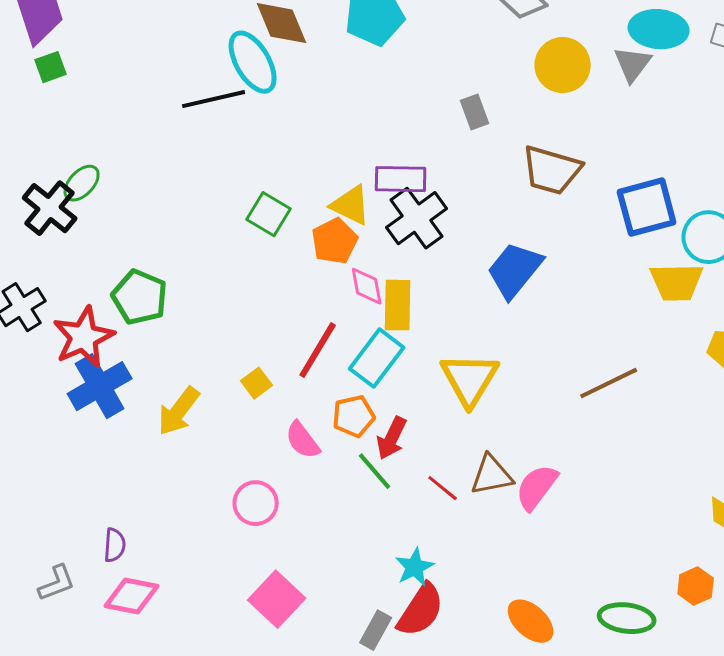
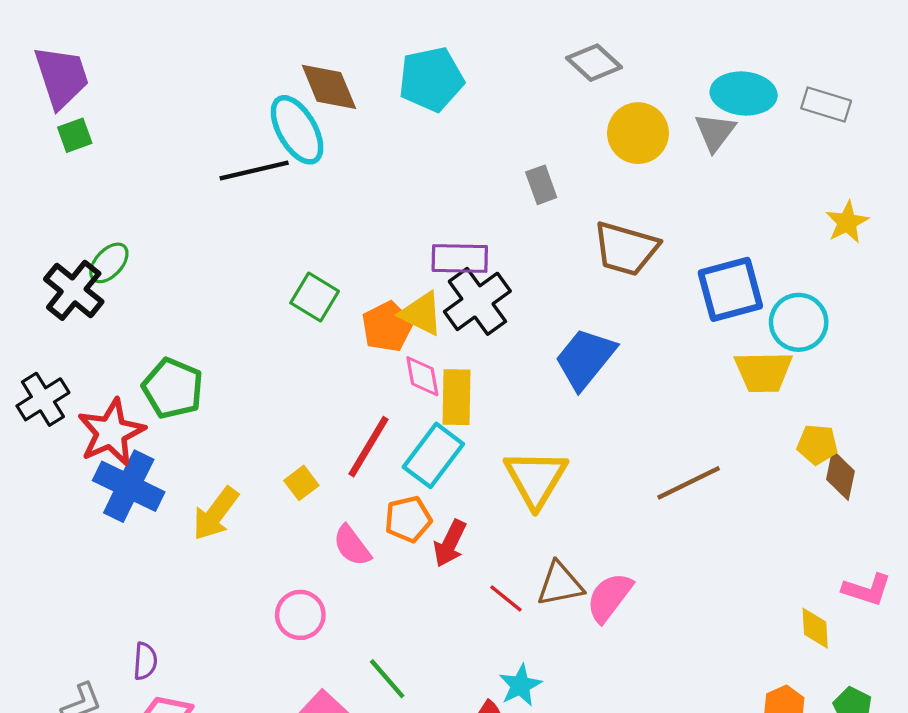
yellow triangle: (351, 205) -> (421, 314), moved
blue cross: (100, 386) -> (129, 486), turned -34
green line: (375, 471) -> (387, 679), moved
cyan star: (415, 567) -> (520, 685), moved

